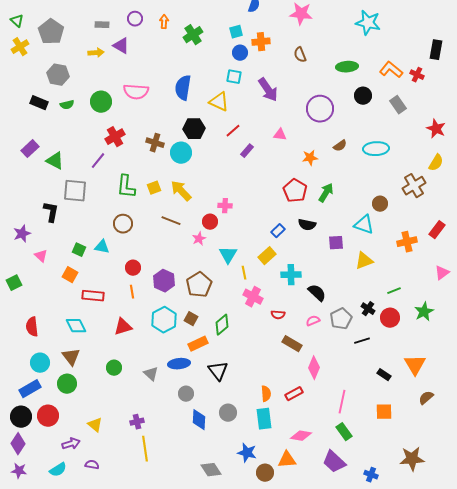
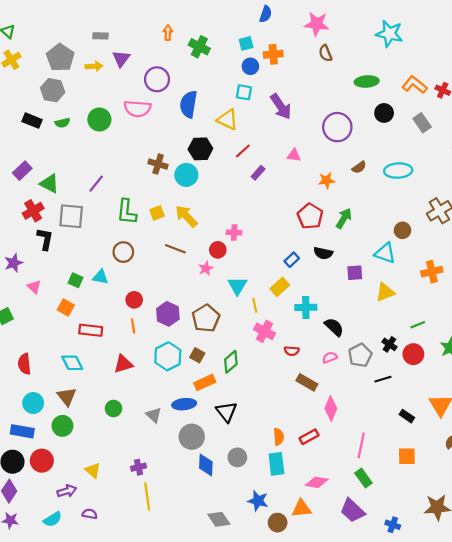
purple circle: (135, 19) -> (157, 79), moved, size x1.5
gray pentagon: (51, 32) -> (60, 58), moved
green cross: (193, 35) -> (199, 47), turned -30
purple triangle: (121, 46) -> (121, 59), turned 36
brown semicircle: (300, 55) -> (325, 53), moved
red cross: (115, 137) -> (33, 211), moved
blue rectangle: (30, 389) -> (22, 431), turned 40
gray circle: (186, 394) -> (192, 437), size x1.5

